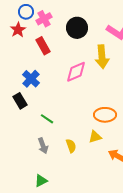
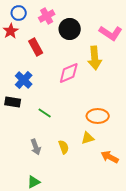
pink cross: (44, 19) -> (47, 16), moved
black rectangle: (20, 101) -> (13, 102), turned -49
green line: (47, 119) -> (45, 113), moved

